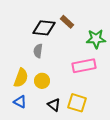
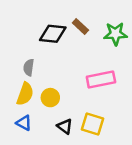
green star: (96, 39) -> (115, 34), moved
gray semicircle: (38, 51) -> (29, 67), moved

